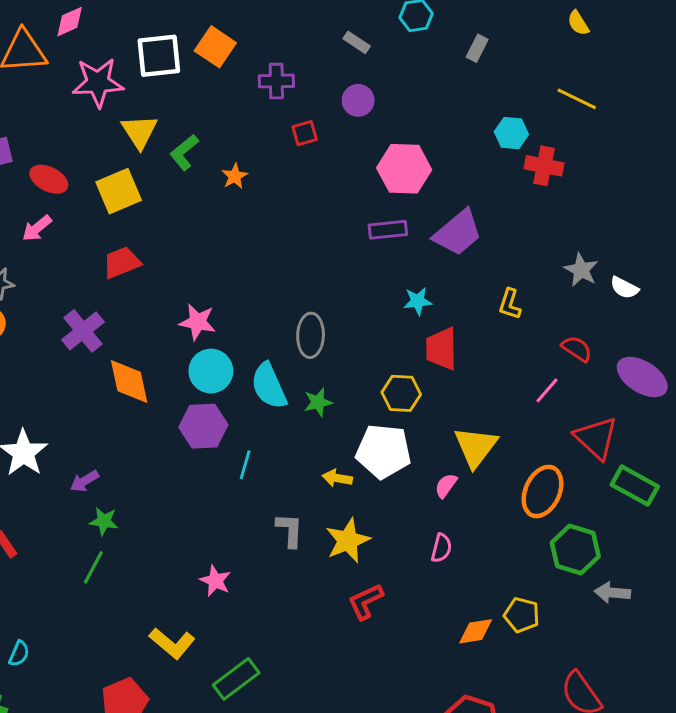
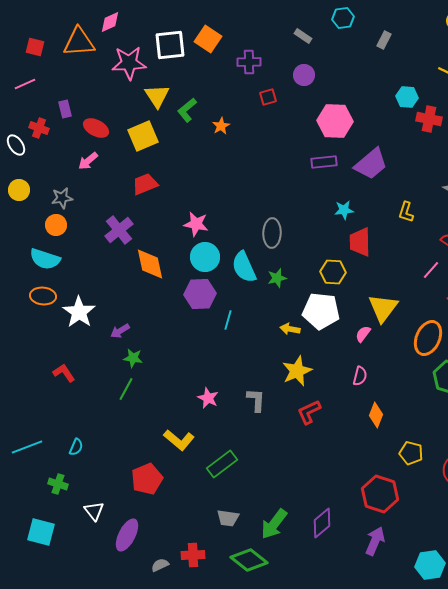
gray L-shape: (290, 530) -> (256, 400), moved
yellow pentagon: (522, 615) -> (411, 453), moved
orange diamond: (476, 631) -> (376, 415), moved, turned -60

